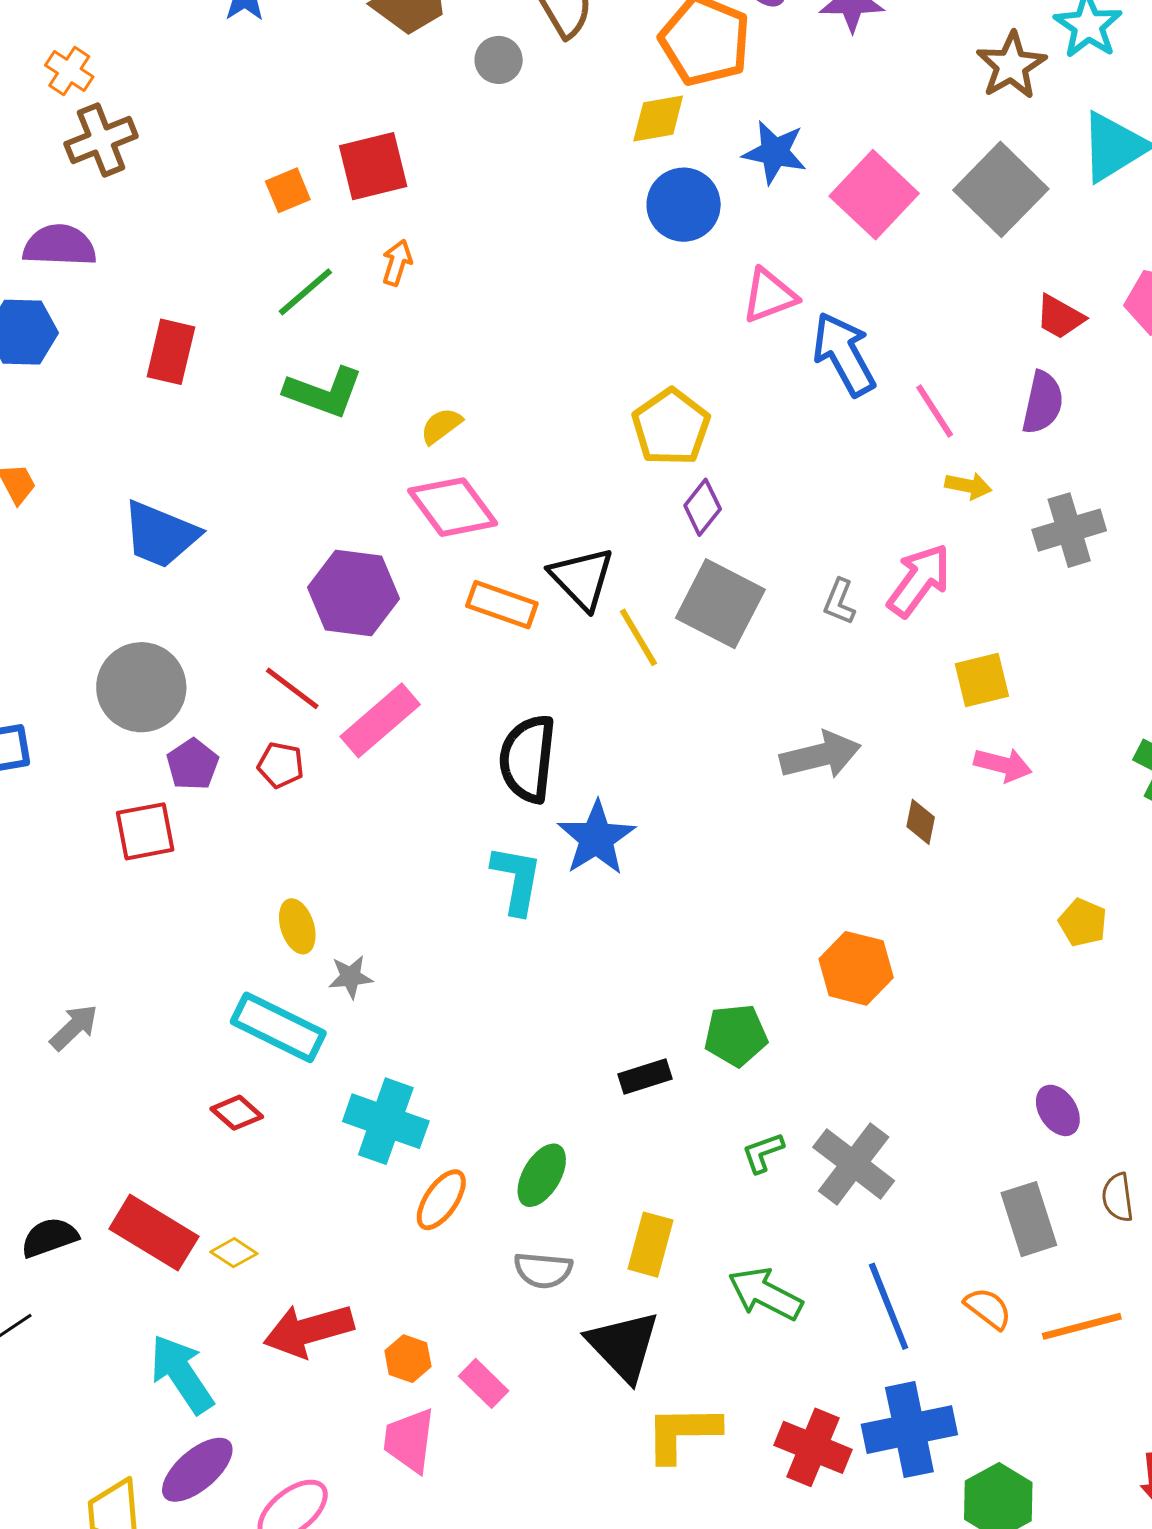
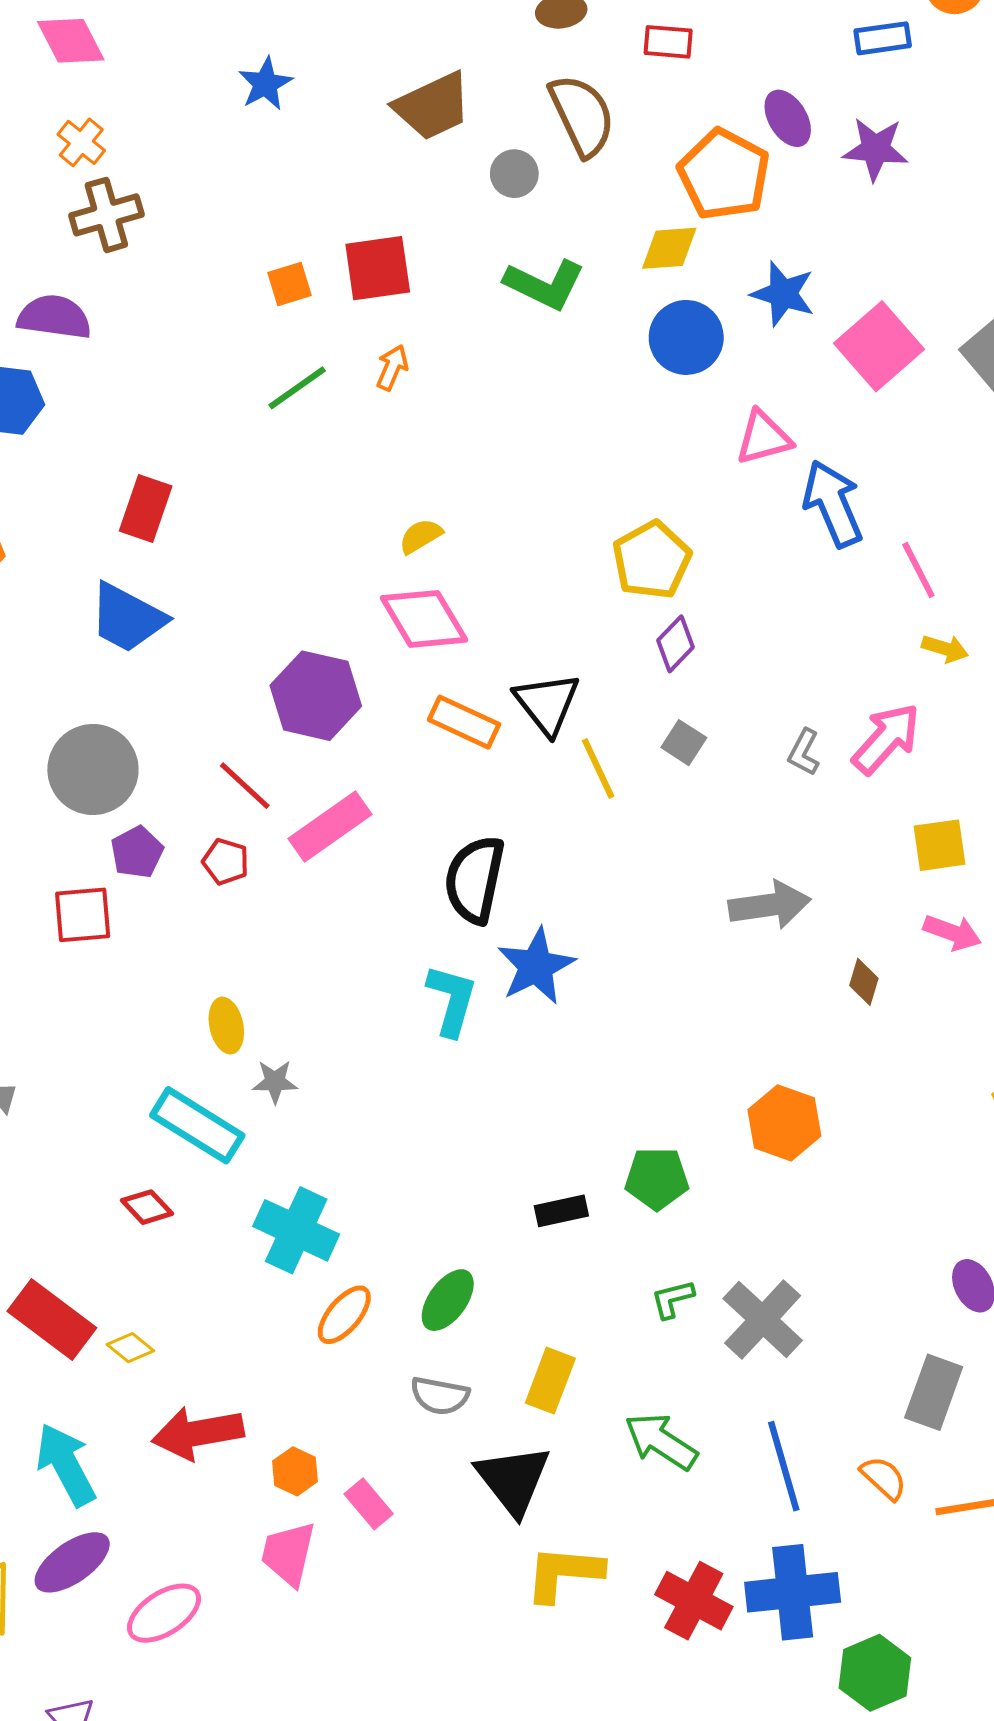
red rectangle: (171, 352) -> (146, 508), moved
green L-shape: (324, 392) -> (545, 284), moved
gray square: (720, 604) -> (684, 743), size x0.5
gray rectangle: (1029, 1219) -> (934, 1392), turned 32

